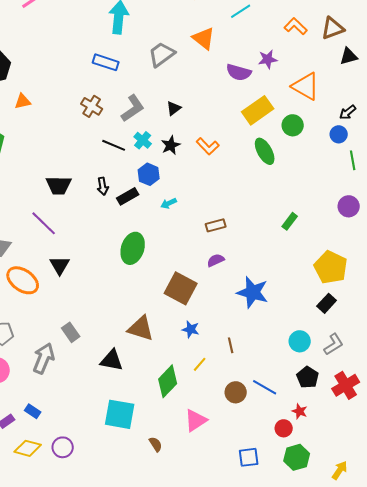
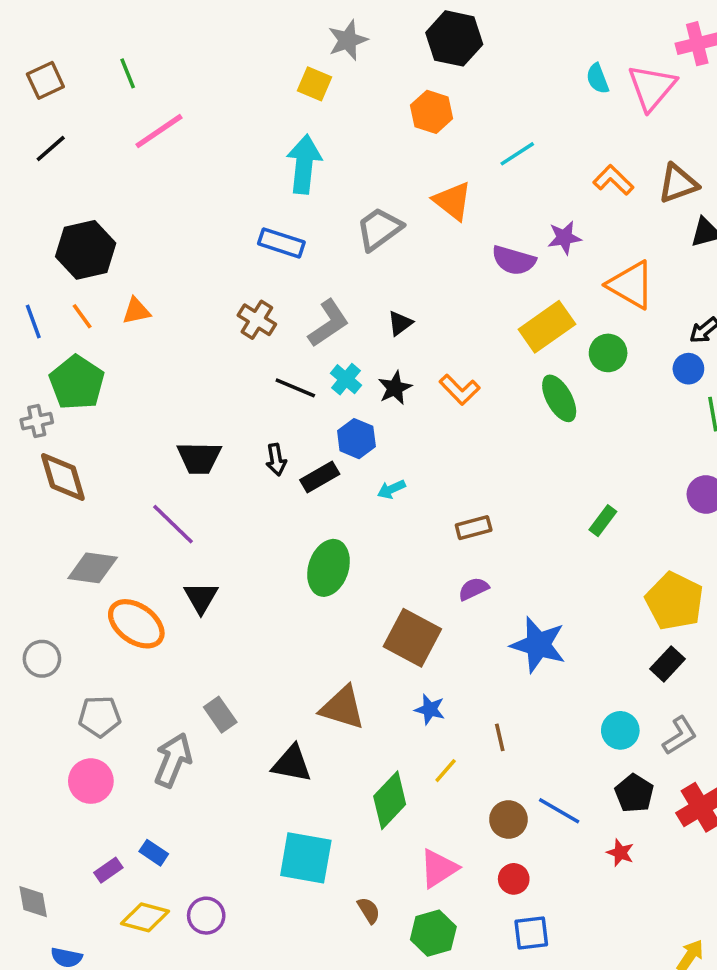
red circle: (284, 428) -> (514, 879), moved
green hexagon: (297, 457) -> (433, 933), moved

